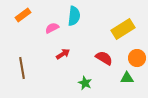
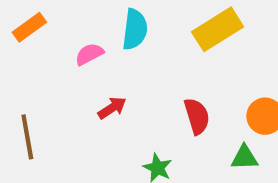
yellow rectangle: (123, 29) -> (218, 29), moved
red semicircle: (104, 58) -> (197, 116), turned 42

